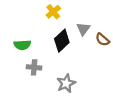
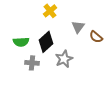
black diamond: (62, 41) -> (46, 42), moved
gray star: (66, 83) -> (64, 59), moved

